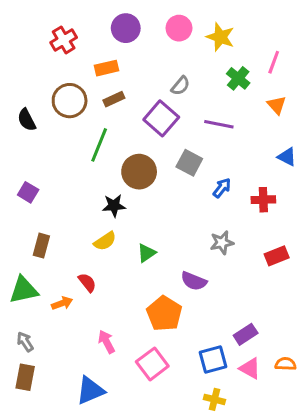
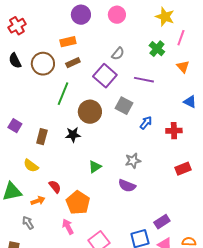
yellow star: (220, 37) -> (165, 17), moved
red cross: (64, 40) -> (17, 26), moved
black semicircle: (27, 120) -> (15, 61), moved
yellow semicircle: (105, 241) -> (31, 166), moved, turned 70
gray star: (222, 243) -> (133, 161), moved
brown rectangle: (41, 246) -> (42, 137), moved
orange pentagon: (164, 314) -> (78, 203), moved
gray arrow: (25, 342) -> (28, 223), moved

